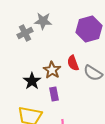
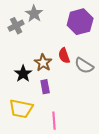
gray star: (43, 21) -> (34, 14), turned 30

